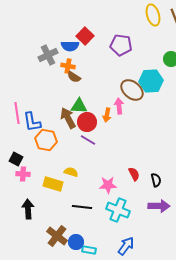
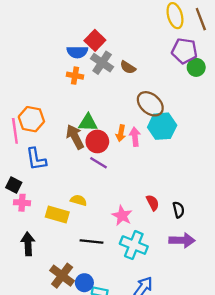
purple pentagon: (121, 45) -> (184, 51), moved
gray cross: (48, 55) -> (102, 63), moved, turned -30
brown semicircle: (74, 77) -> (128, 67), moved
cyan hexagon: (151, 81) -> (162, 126), moved
pink arrow: (119, 106) -> (135, 137), moved
blue L-shape: (32, 122) -> (36, 159), moved
orange hexagon: (46, 140) -> (31, 119), moved
pink star: (108, 185) -> (122, 216), turned 30

